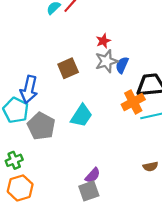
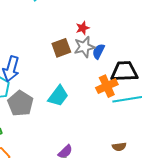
brown square: (68, 68) -> (61, 48), moved

